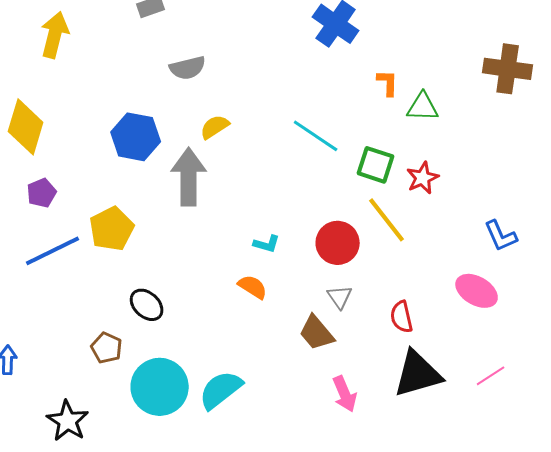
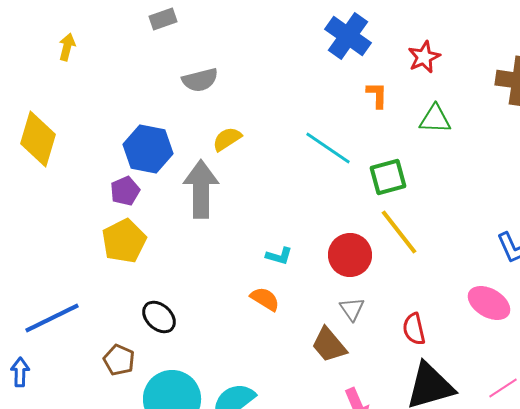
yellow arrow: (55, 35) -> (67, 47), size x0.6
orange L-shape: (388, 83) -> (377, 95), moved
green square: (376, 165) -> (388, 177), turned -33
red star: (423, 178) -> (424, 57), moved
purple pentagon: (42, 193) -> (125, 191), moved
blue line: (53, 251) -> (52, 318), moved

